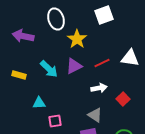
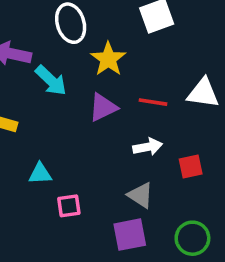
red line: (102, 63) -> (153, 102), turned 35
cyan arrow: (49, 69) -> (51, 81), moved
red square: (123, 99) -> (191, 167), turned 32

